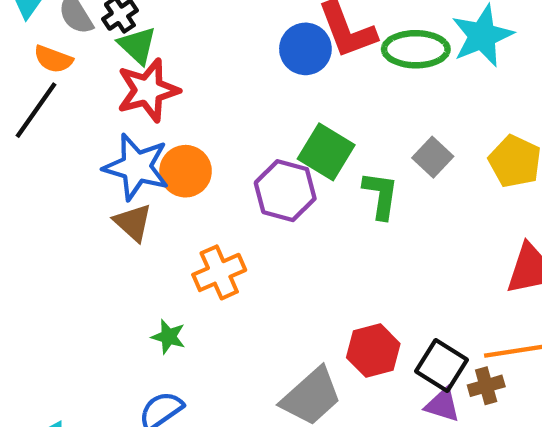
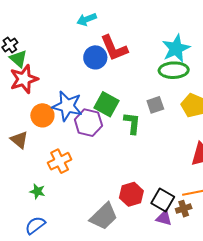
green ellipse: (416, 49) -> (174, 70), moved
gray square: (433, 157) -> (155, 105), turned 30
blue star: (136, 167) -> (67, 106), moved

